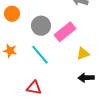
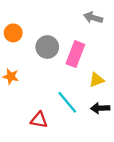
pink rectangle: (65, 32) -> (75, 54), turned -30
cyan line: (40, 55) -> (67, 102), moved

